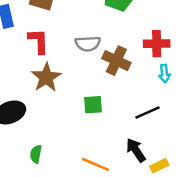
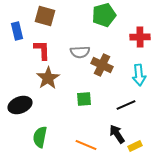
red cross: (157, 44) -> (140, 37), moved
cyan arrow: (164, 74) -> (139, 75), size x1.5
green semicircle: (36, 154) -> (40, 137), size x1.5

